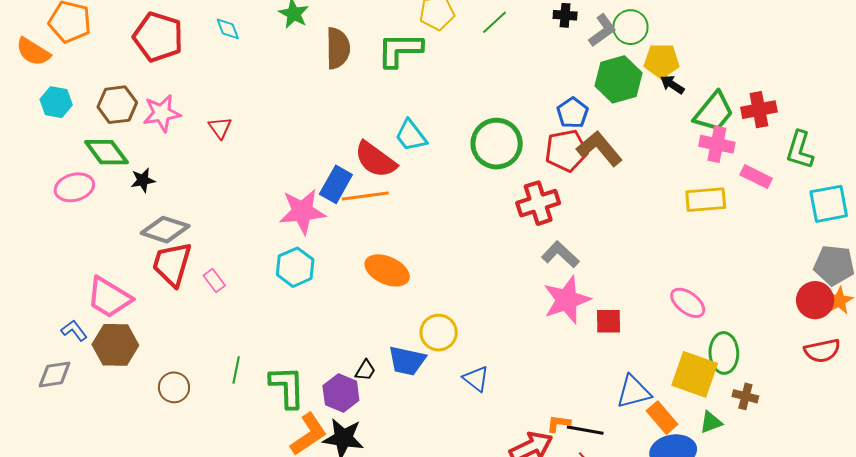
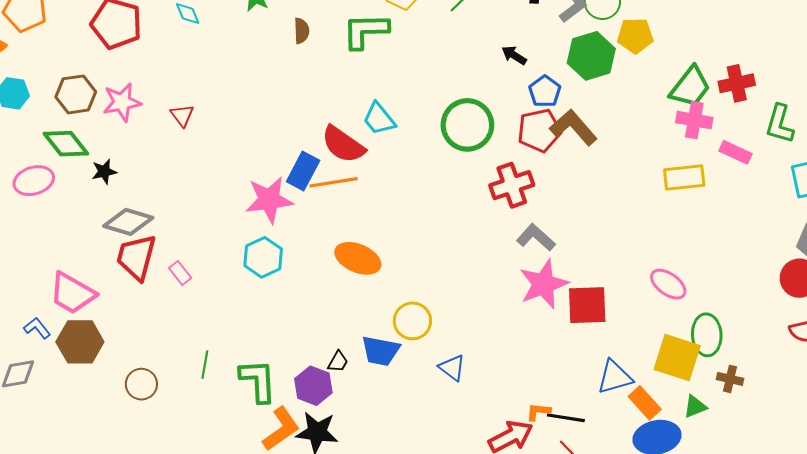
brown semicircle: (338, 48) -> (302, 31), size x0.6
black arrow: (672, 85) -> (514, 55), moved
red square: (609, 321) -> (587, 305), size x1.5

